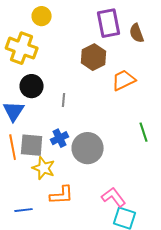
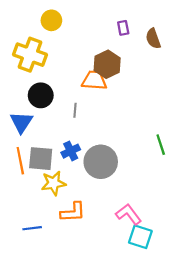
purple rectangle: (109, 23) -> (123, 28), size x0.5
orange trapezoid: (124, 80) -> (94, 80), moved, turned 30
yellow star: (44, 168) -> (54, 183), turned -30

